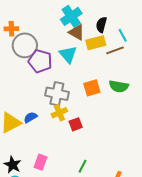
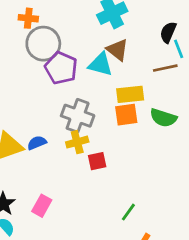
black semicircle: (101, 25) -> (168, 32), moved
brown triangle: (77, 32) -> (117, 50), moved
yellow rectangle: (96, 43) -> (130, 94), moved
cyan triangle: (68, 54) -> (100, 64), turned -42
green line: (83, 166) -> (128, 212), moved

